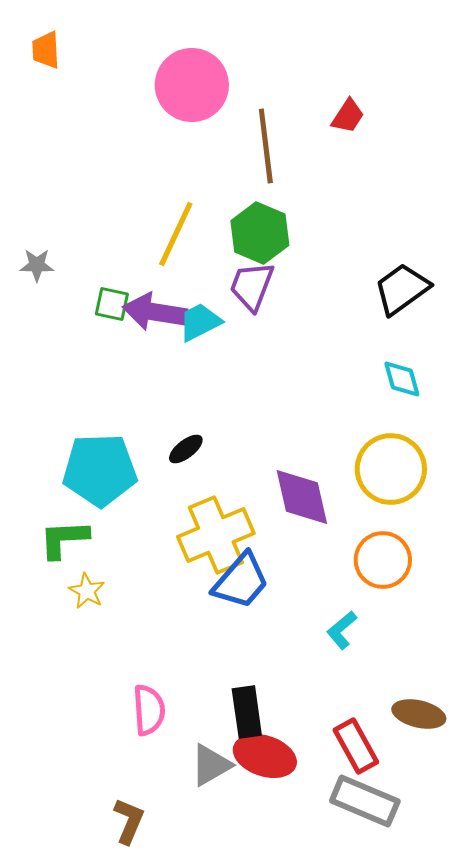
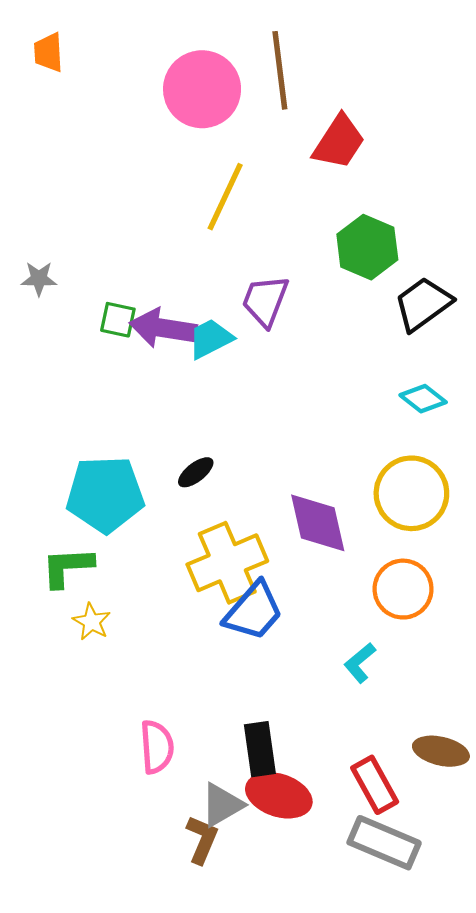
red trapezoid: (348, 116) -> (339, 142), moved, size x1.5
brown line: (266, 146) -> (280, 70), moved
green hexagon: (260, 233) -> (367, 247), moved
yellow line: (176, 234) -> (225, 197), moved
cyan diamond: (402, 379) -> (423, 399), turned -36
brown L-shape: (129, 821) -> (202, 840), moved

